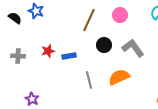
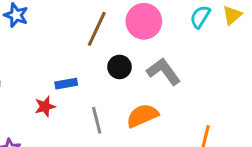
pink circle: (120, 15) -> (144, 21), size x1.5
red star: (48, 51) -> (45, 106), moved

